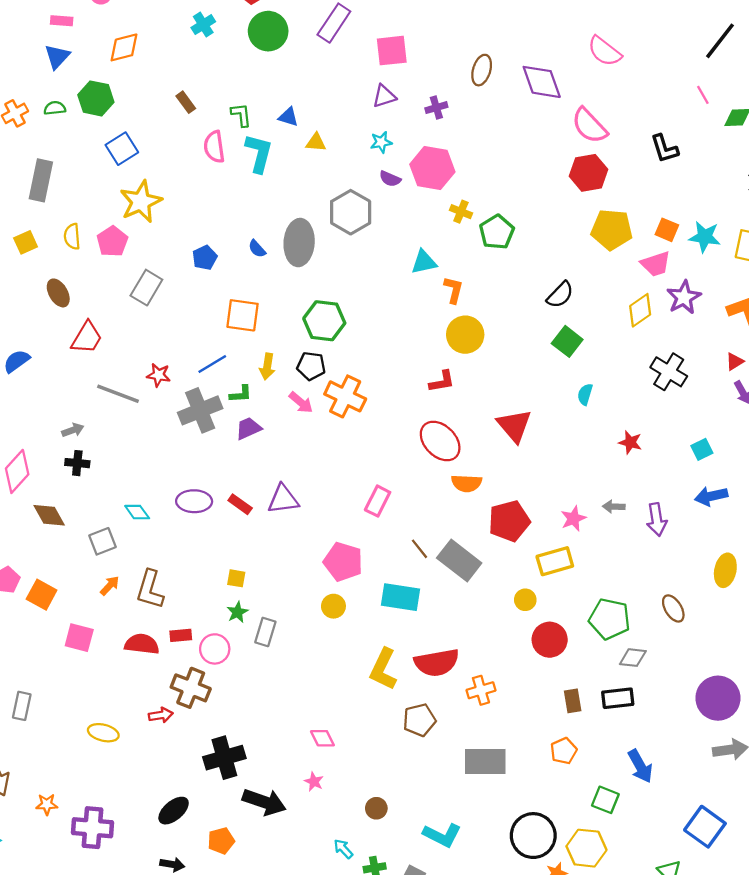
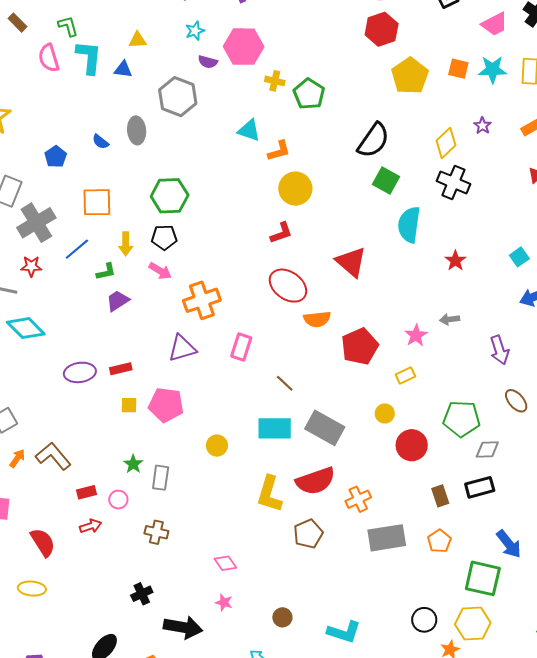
blue triangle: (288, 117) -> (123, 69), moved
yellow pentagon: (612, 230) -> (410, 76), turned -30
gray ellipse: (299, 243) -> (137, 130), size x0.7
cyan triangle: (424, 262) -> (249, 130), turned 40
pink trapezoid: (656, 264) -> (495, 24), moved
orange L-shape: (454, 290) -> (279, 151), turned 70
black semicircle: (560, 295) -> (373, 140), size x1.4
purple star: (684, 297) -> (483, 126), size x0.6
black cross: (669, 372) -> (453, 182), moved
cyan semicircle: (585, 394) -> (409, 225), size x1.8
orange cross: (345, 396) -> (202, 300), moved, turned -36
gray cross: (200, 410) -> (36, 223), moved
red star: (630, 442) -> (455, 261), turned 30
purple triangle: (283, 499) -> (182, 348), moved
red rectangle: (240, 504) -> (121, 369), turned -40
cyan diamond: (137, 512) -> (26, 328), moved, size x1.6
purple arrow: (657, 520) -> (500, 350), moved
gray rectangle: (459, 560) -> (325, 428), moved
yellow rectangle: (555, 561) -> (405, 376), size x0.6
pink pentagon: (343, 562) -> (166, 405), moved
yellow square: (236, 578) -> (129, 405), moved
brown L-shape: (150, 589) -> (53, 456), turned 132
red semicircle: (142, 644) -> (43, 542), moved, turned 60
pink circle: (215, 649) -> (118, 500), size x0.7
brown cross: (191, 688) -> (156, 532), moved, size x0.7
red arrow: (161, 715) -> (91, 526), moved
black cross: (224, 758) -> (142, 594), size x0.6
gray rectangle: (485, 761) -> (387, 538), moved
green square: (605, 800) -> (483, 578), size x1.5
black circle: (533, 836) -> (424, 620), size x0.6

